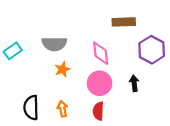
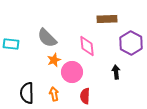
gray semicircle: (54, 44) -> (47, 38), turned 45
cyan rectangle: (13, 51) -> (11, 44), turned 42
pink circle: (99, 83) -> (72, 72), moved

